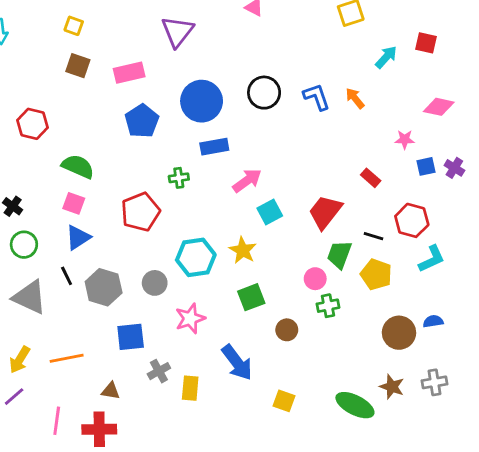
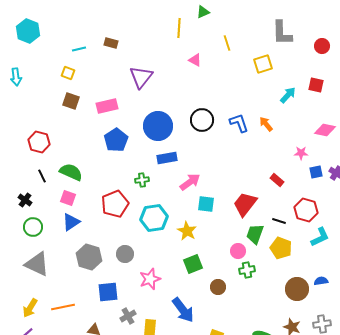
cyan square: (270, 212) -> (206, 204), turned 36
cyan hexagon: (196, 257) -> (154, 218), moved
black line: (67, 276) -> (42, 176), moved

